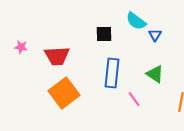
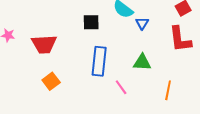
green triangle: (155, 74) -> (142, 62), turned -30
orange square: (64, 93) -> (51, 81), size x0.6

